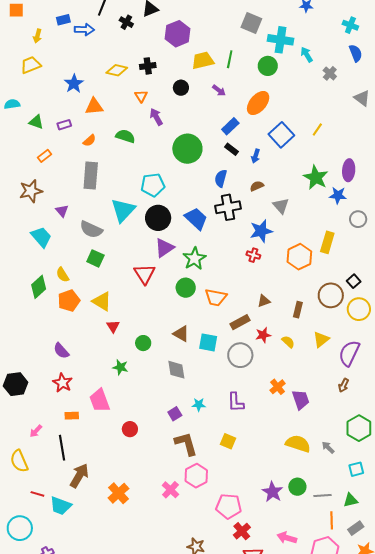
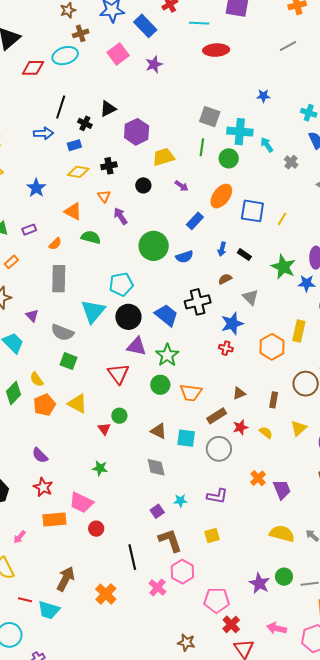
blue rectangle: (63, 20) -> (74, 145), moved
green line: (230, 59) -> (202, 147), moved
orange triangle: (94, 106) -> (73, 211), moved, turned 36
blue square: (281, 135) -> (252, 211), moved, turned -35
black rectangle: (231, 149) -> (244, 255), moved
blue semicircle: (221, 178) -> (184, 257), moved, turned -120
purple triangle: (164, 248) -> (137, 346), turned 50
red triangle: (113, 326) -> (104, 429), moved
green circle: (143, 343) -> (119, 416), moved
pink trapezoid: (100, 400) -> (81, 503), turned -40
purple L-shape: (236, 402) -> (217, 496), turned -75
orange rectangle: (72, 416) -> (54, 519), size x1.6
red circle: (130, 429) -> (96, 529), moved
yellow square: (228, 441) -> (212, 536), turned -35
black line: (62, 448) -> (132, 557), moved

